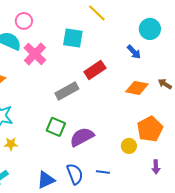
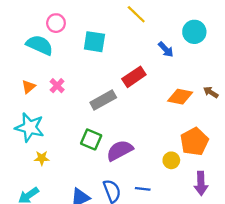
cyan square: (73, 38) -> (94, 42), moved
blue arrow: (134, 52) -> (166, 49), moved
pink cross: (35, 54) -> (57, 86), moved, size x0.6
purple arrow: (156, 167) -> (201, 183), size x1.5

